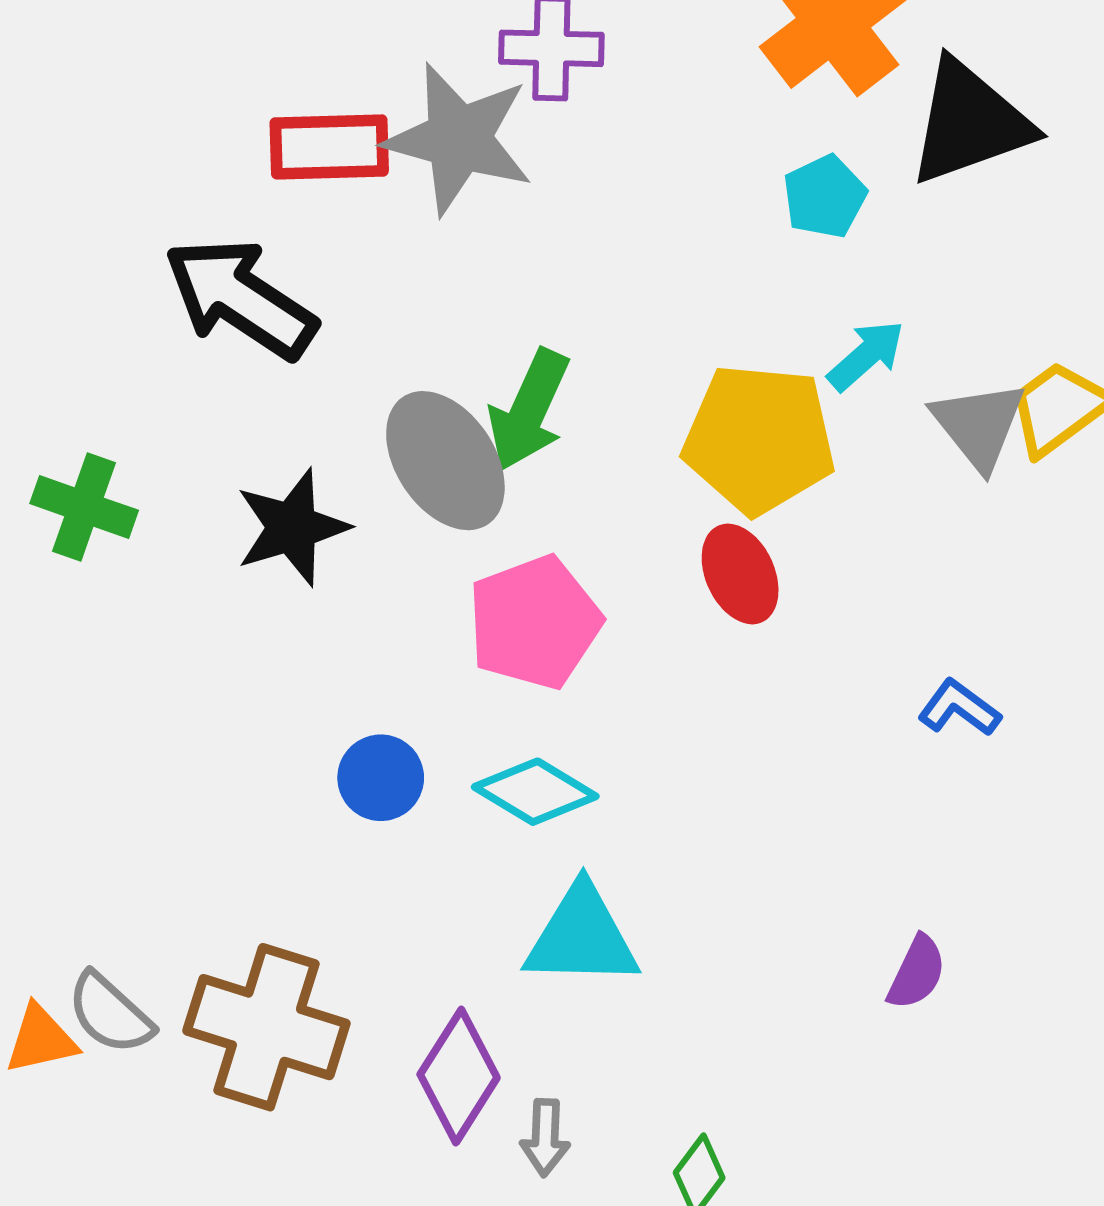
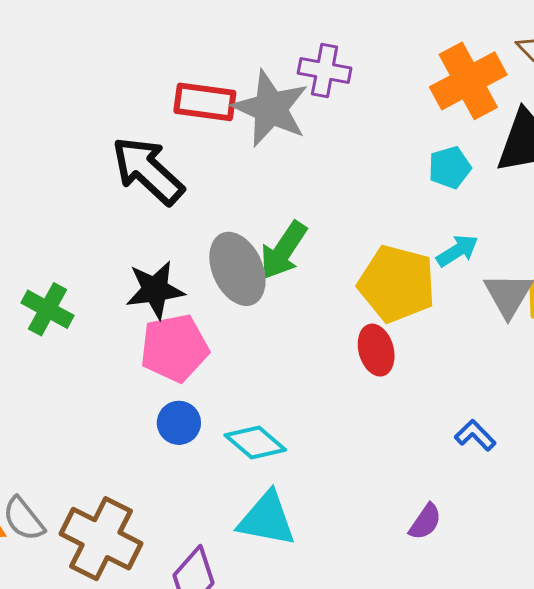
green cross: (84, 507) -> (48, 309), moved
pink pentagon: (534, 622) -> (174, 348), moved
purple semicircle: (917, 972) -> (425, 522), moved

